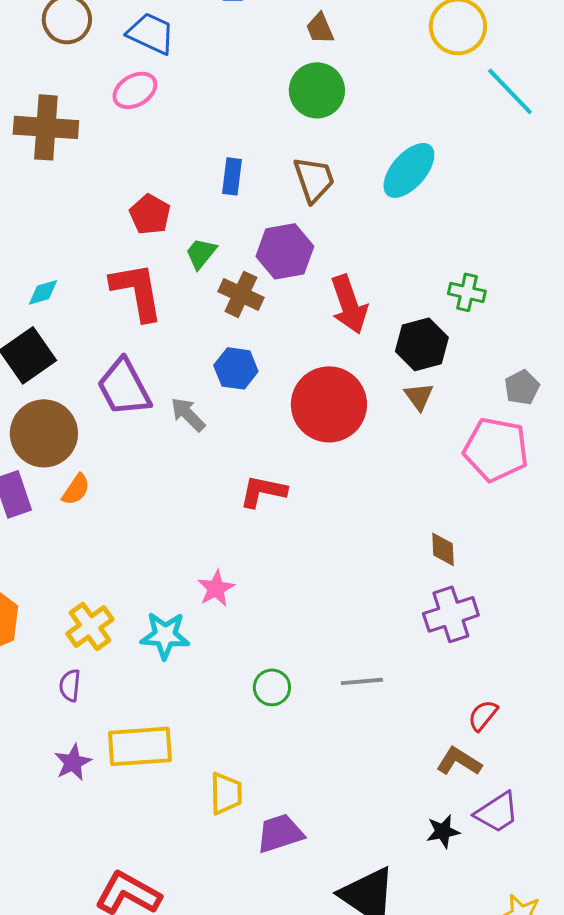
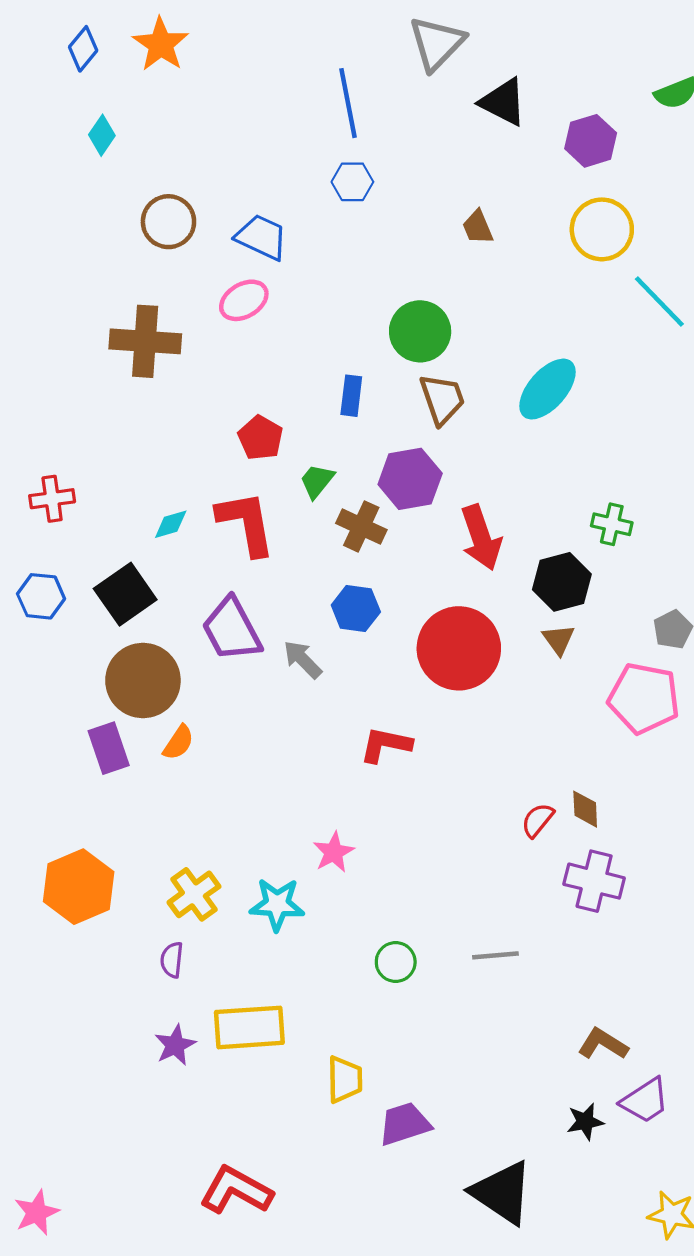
brown trapezoid: (320, 28) -> (478, 227), moved
green circle: (317, 90) -> (420, 331), moved
cyan diamond: (43, 292) -> (171, 524), moved
purple cross: (451, 614) -> (594, 881), turned 32
red semicircle: (483, 715) -> (538, 820), moved

